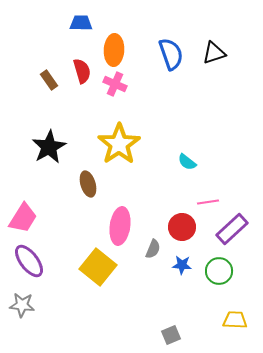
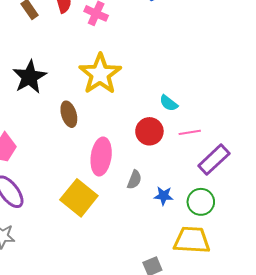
cyan semicircle: (187, 162) -> (169, 103), moved
red circle: (182, 227) -> (149, 131), moved
yellow trapezoid: (235, 320) -> (192, 240), moved, size x1.5

